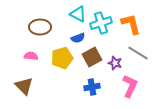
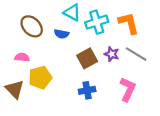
brown ellipse: (40, 27) -> (32, 26), turned 45
blue semicircle: (78, 38) -> (61, 34), moved, turned 32
yellow pentagon: (62, 58) -> (40, 78), moved
purple star: (115, 63) -> (112, 54), moved

